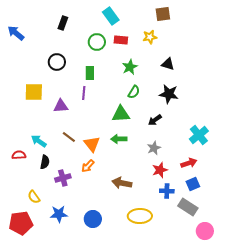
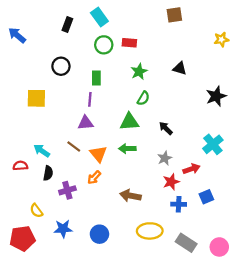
cyan rectangle: (111, 16) -> (99, 17), moved
yellow star: (150, 37) -> (221, 39), moved
black star: (169, 94) -> (216, 96), moved, turned -30
purple triangle: (61, 106) -> (86, 123), moved
black arrow: (155, 120) -> (166, 128), turned 80
red arrow: (189, 163) -> (191, 169), moved
gray rectangle: (188, 207) -> (186, 243), moved

